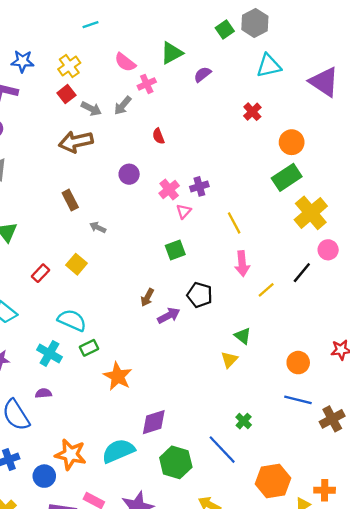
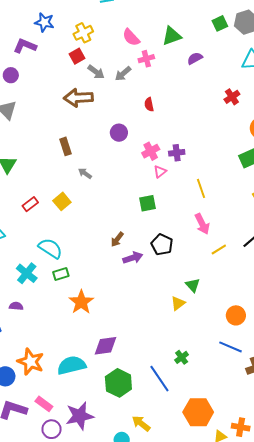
pink arrow: (242, 264) -> (202, 224), turned -30

